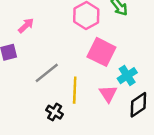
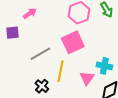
pink square: (101, 52) -> (73, 42), moved, turned 30
cyan cross: (127, 76) -> (104, 66), turned 35

